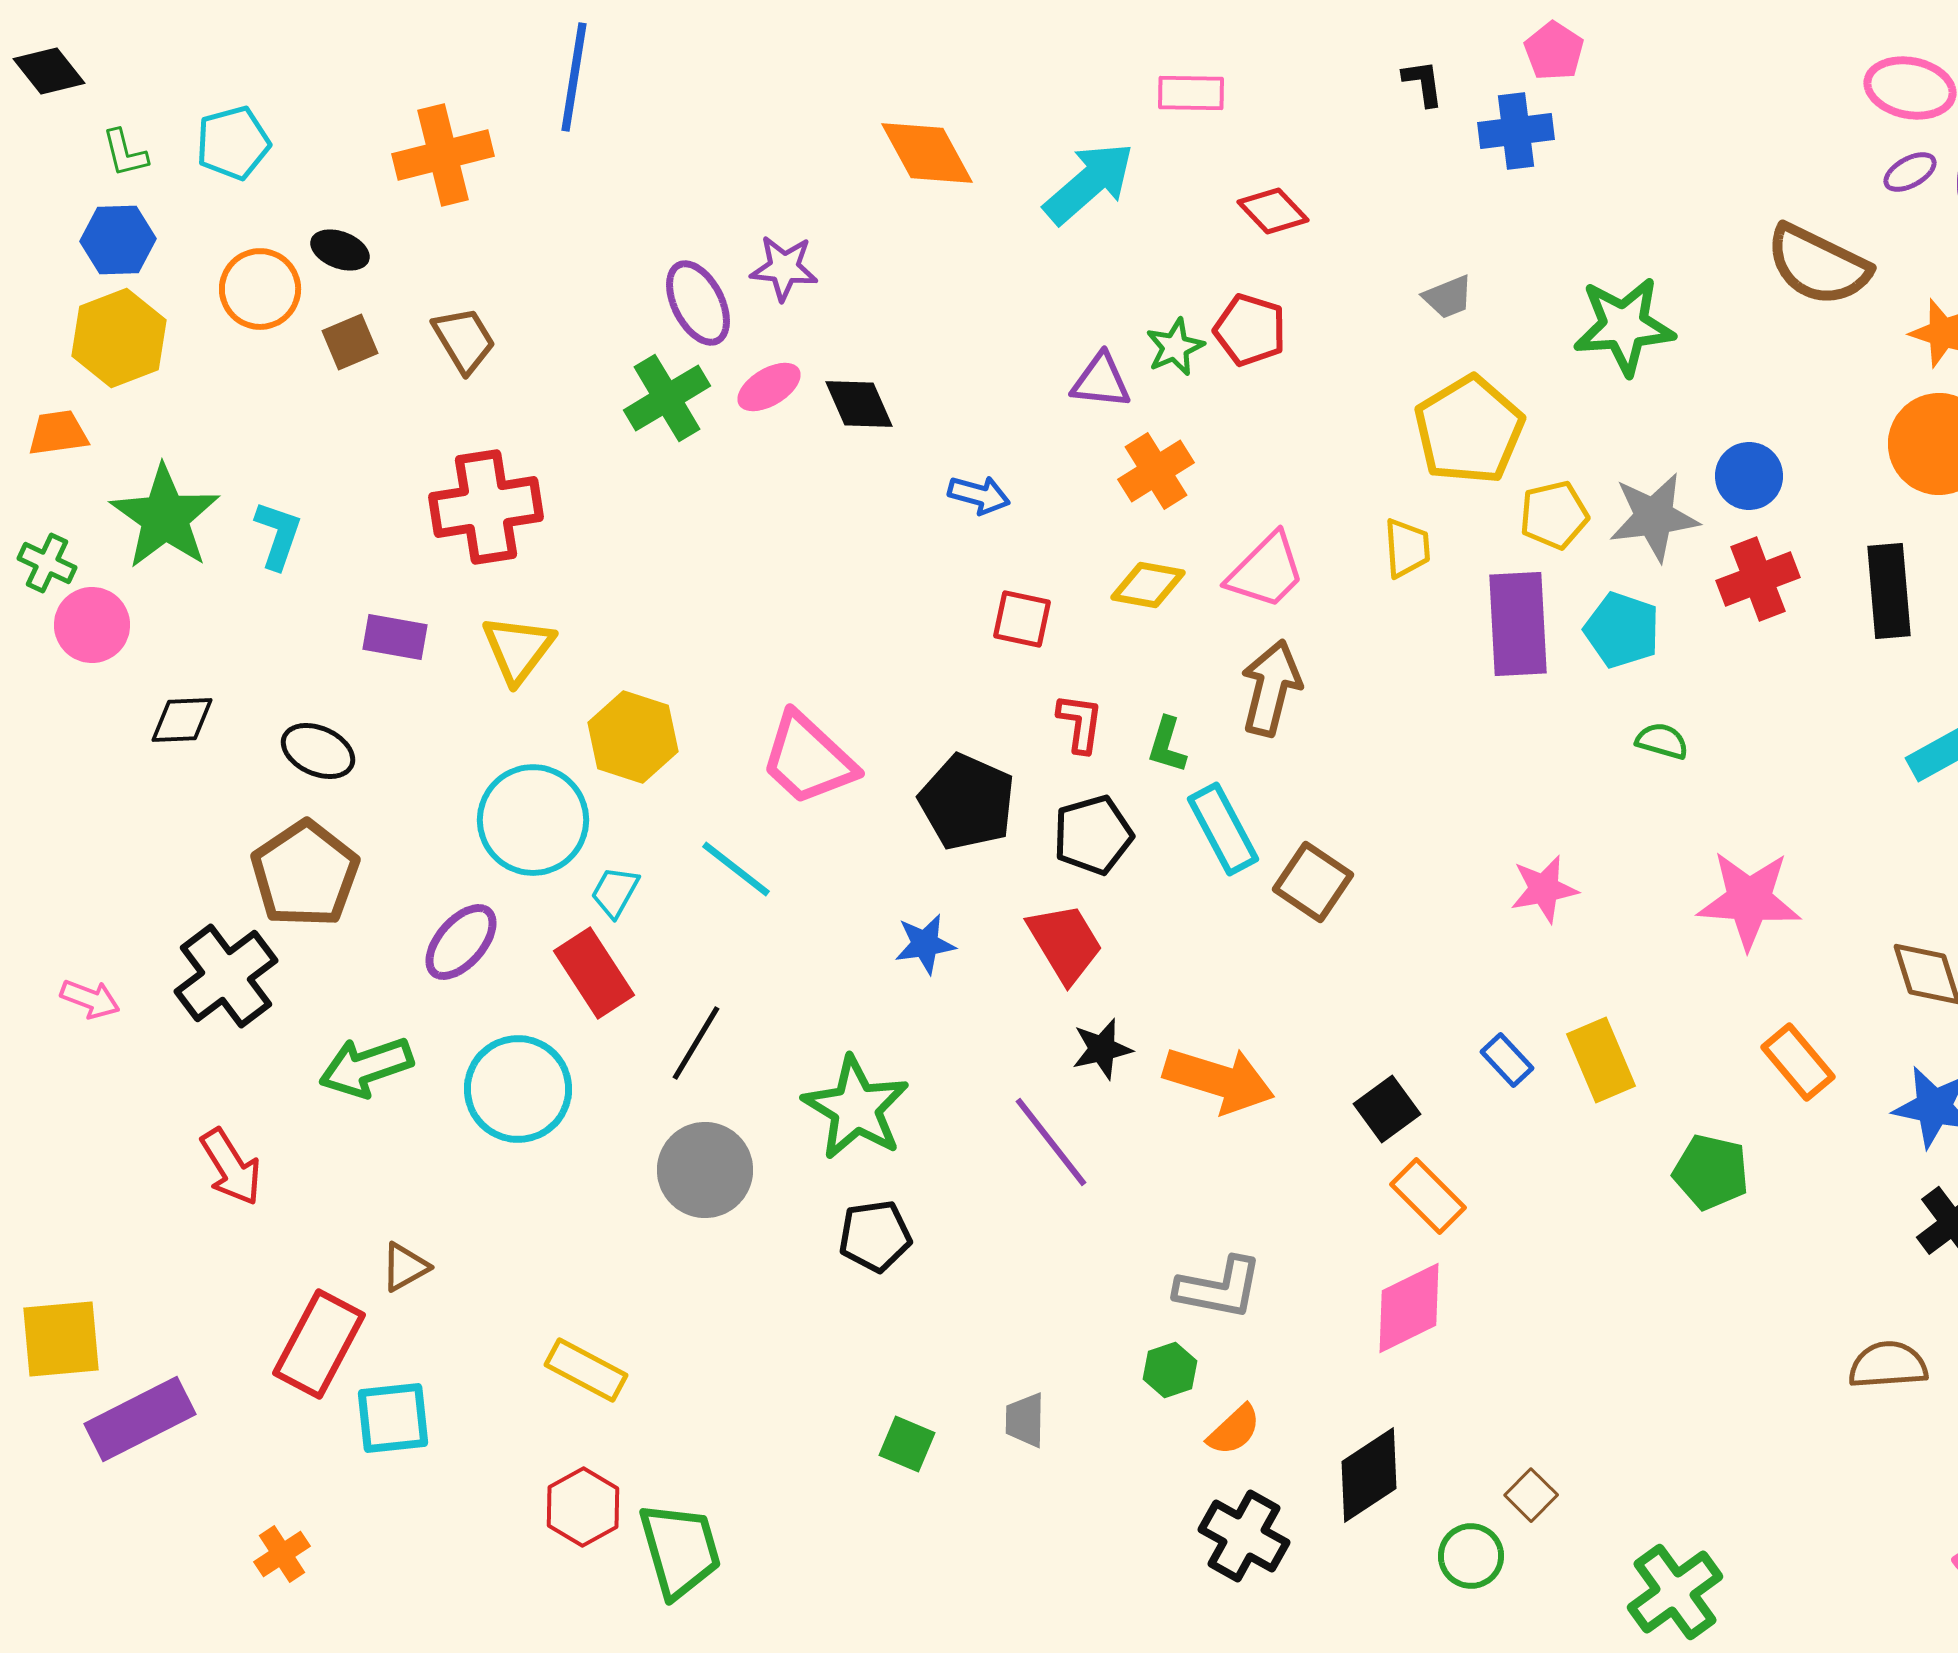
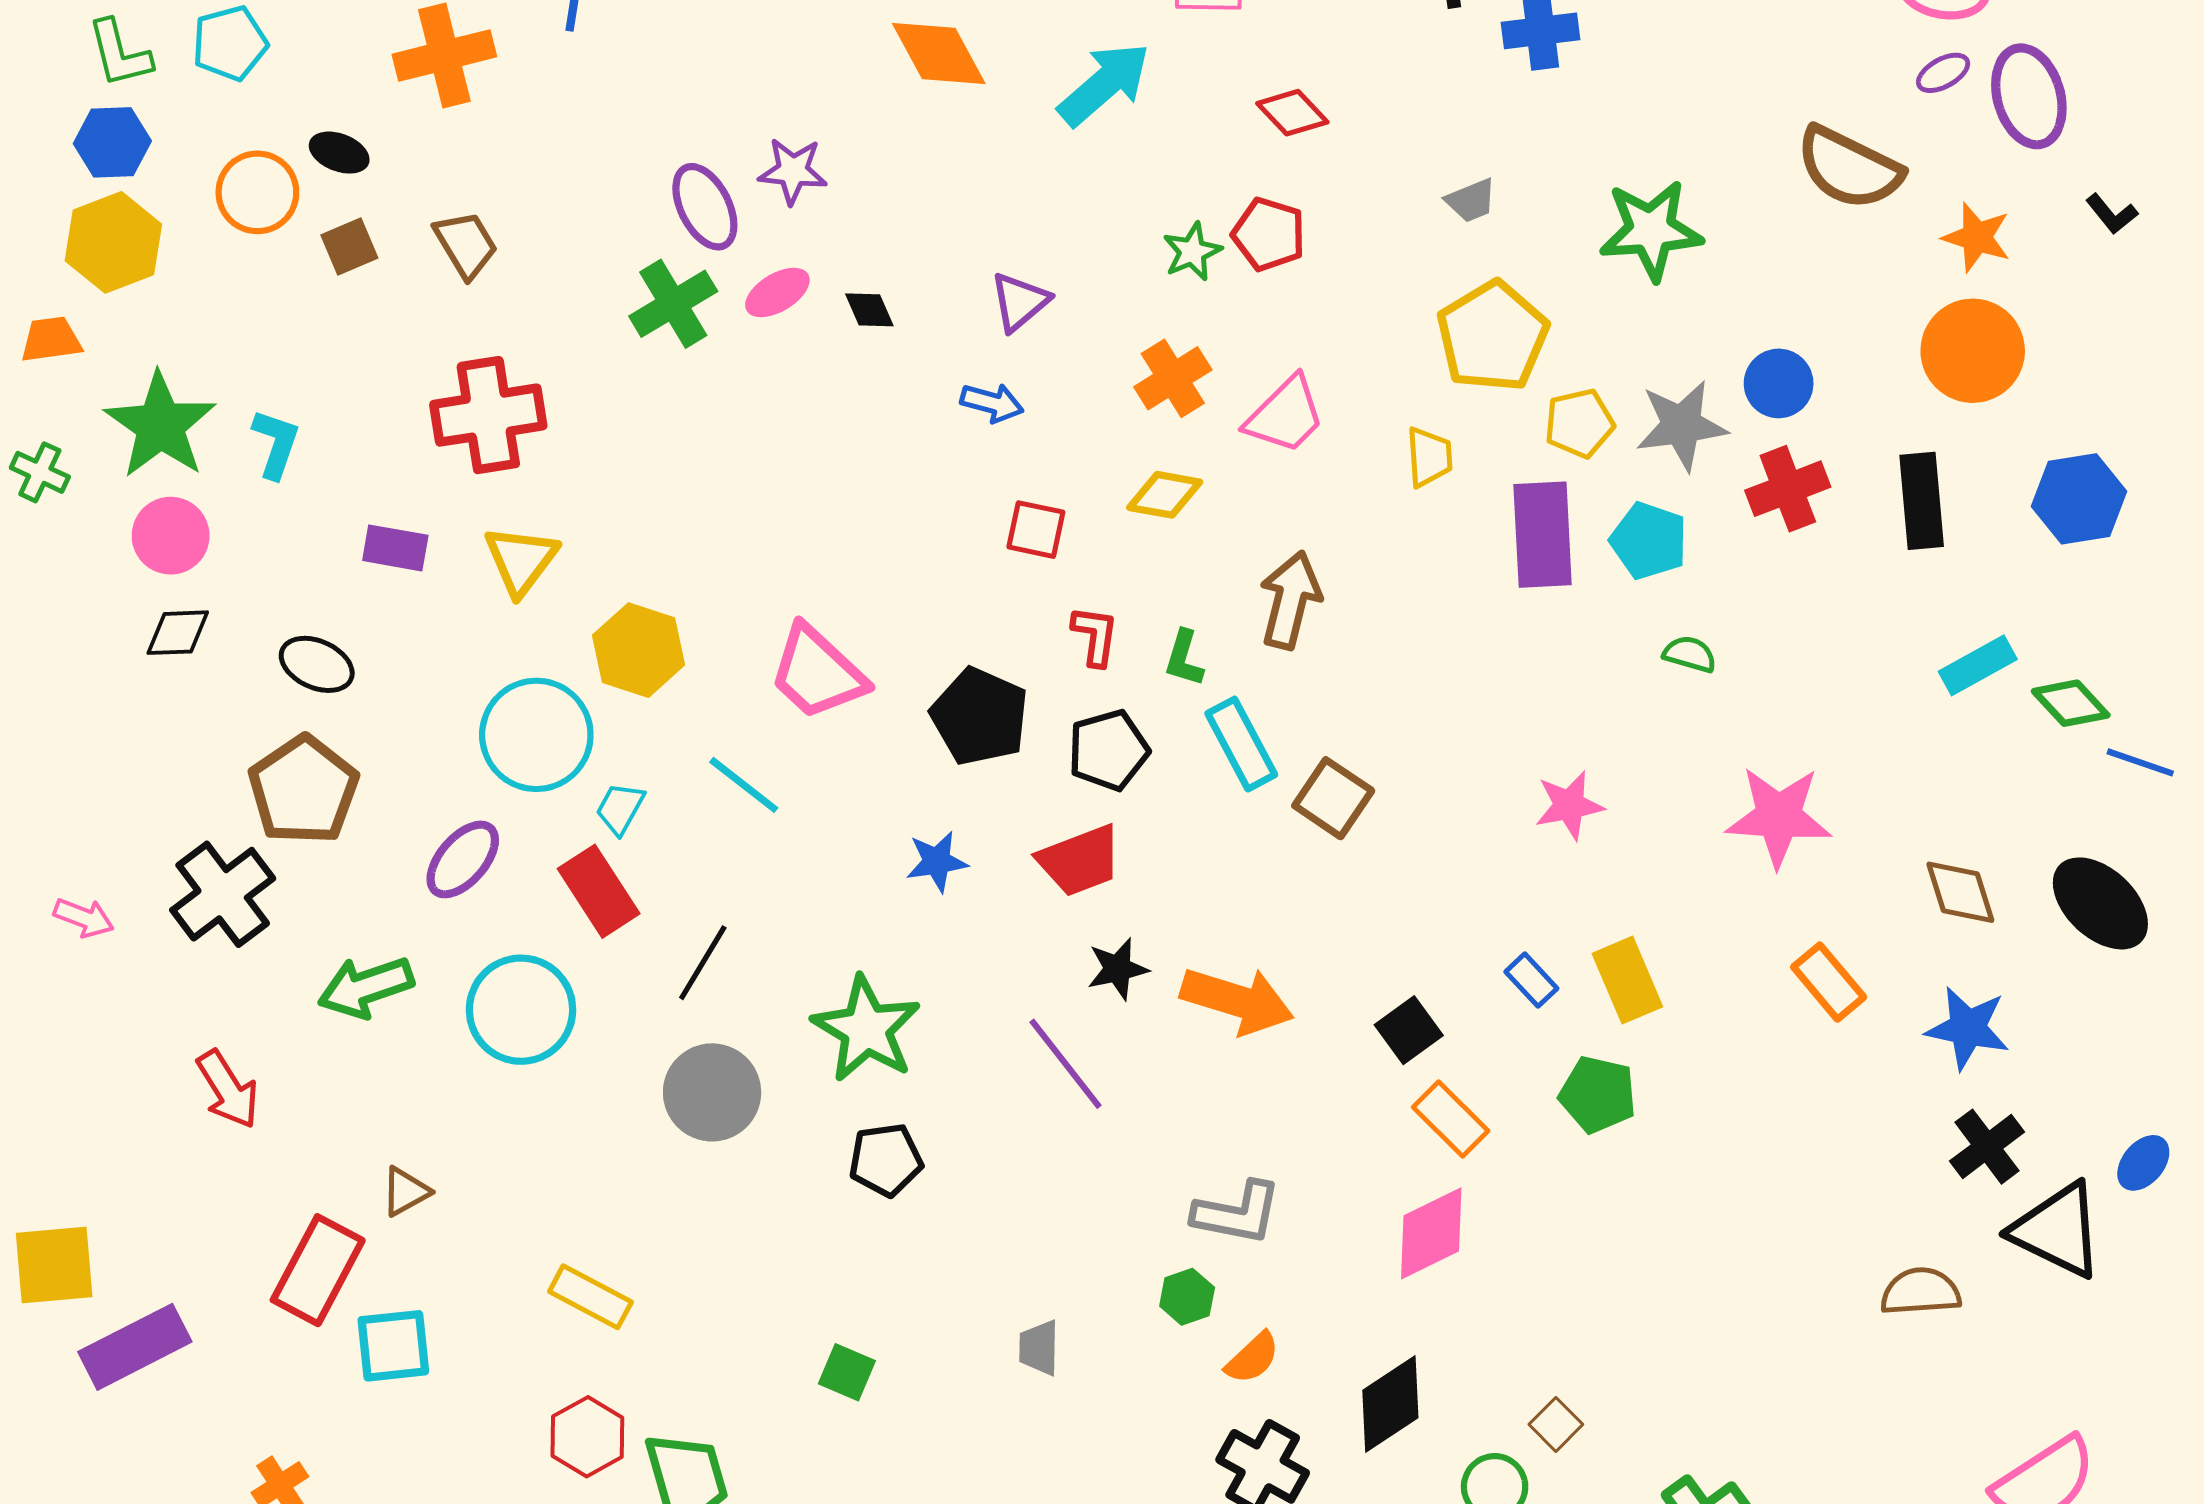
green L-shape: (125, 153) -> (120, 53), size x1.4
purple triangle: (1101, 381) -> (1020, 302), moved, turned -46
black diamond: (859, 404) -> (869, 310), size x0.7
pink trapezoid: (1266, 571) -> (1285, 415), moved
pink circle: (92, 625) -> (171, 536), moved
red trapezoid: (1065, 943) -> (1080, 861), turned 100
green pentagon: (1711, 1172) -> (1598, 1094), moved
green square: (907, 1444) -> (847, 1372), moved

